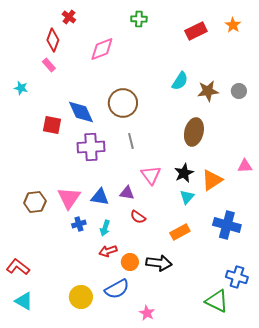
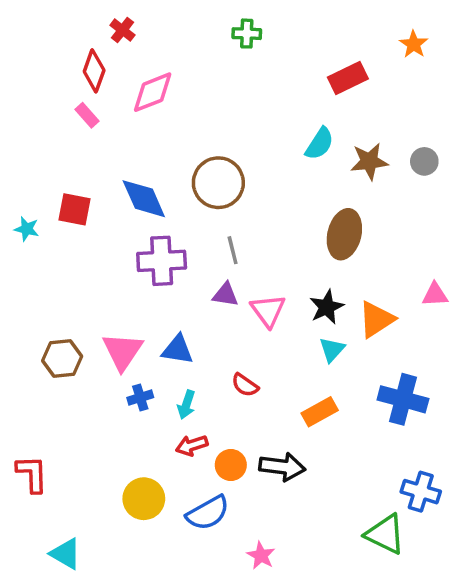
red rectangle: (196, 31) -> (348, 78), moved
pink diamond: (102, 49) -> (153, 92), moved
cyan star: (21, 88) -> (27, 229), moved
red square: (52, 125) -> (75, 209), moved
purple triangle: (127, 193) -> (225, 295), moved
red L-shape: (18, 267) -> (32, 474), turned 50
yellow circle: (81, 297) -> (144, 499), moved
cyan triangle: (24, 301) -> (66, 554), moved

